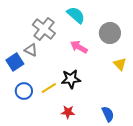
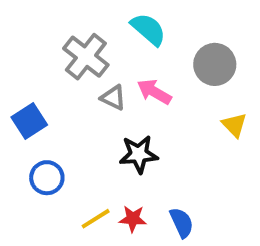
gray triangle: (31, 50) -> (113, 98), moved
yellow line: (49, 88) -> (96, 219), moved
blue semicircle: (108, 114) -> (182, 223), moved

